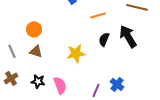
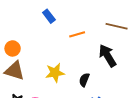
black semicircle: (104, 39) -> (84, 80), moved
brown triangle: (36, 51) -> (15, 71), size x1.5

